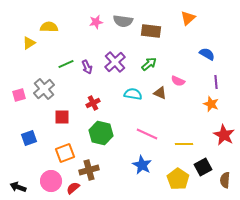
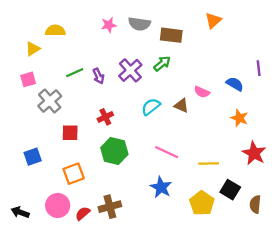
blue semicircle: (207, 54) -> (235, 84), moved
green arrow: (149, 64) -> (162, 64), moved
purple line: (216, 82) -> (259, 68), moved
cyan semicircle: (133, 94) -> (151, 107), turned -48
pink square: (19, 95) -> (28, 79), moved
black square: (203, 167) -> (230, 190), turned -30
brown cross: (89, 170) -> (110, 207), moved

